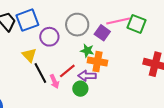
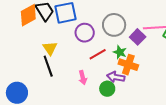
yellow triangle: (29, 55) -> (50, 48), moved
red line: (67, 71) -> (98, 54), moved
black line: (40, 73) -> (48, 66), moved

